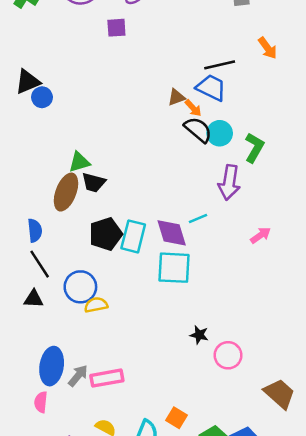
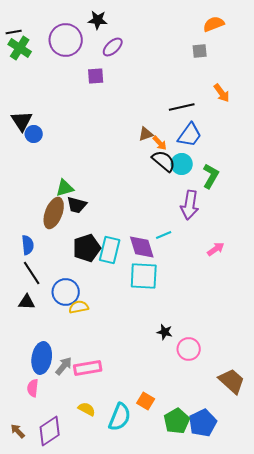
black triangle: (28, 82) -> (22, 121), turned -40
blue trapezoid: (211, 88) -> (190, 135), moved, turned 100

